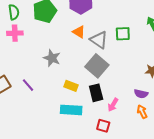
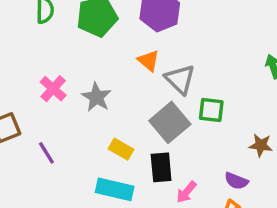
pink cross: (15, 33) -> (53, 89), moved, turned 35
green square: (123, 34) -> (211, 110), moved
purple line: (28, 85) -> (46, 153), moved

